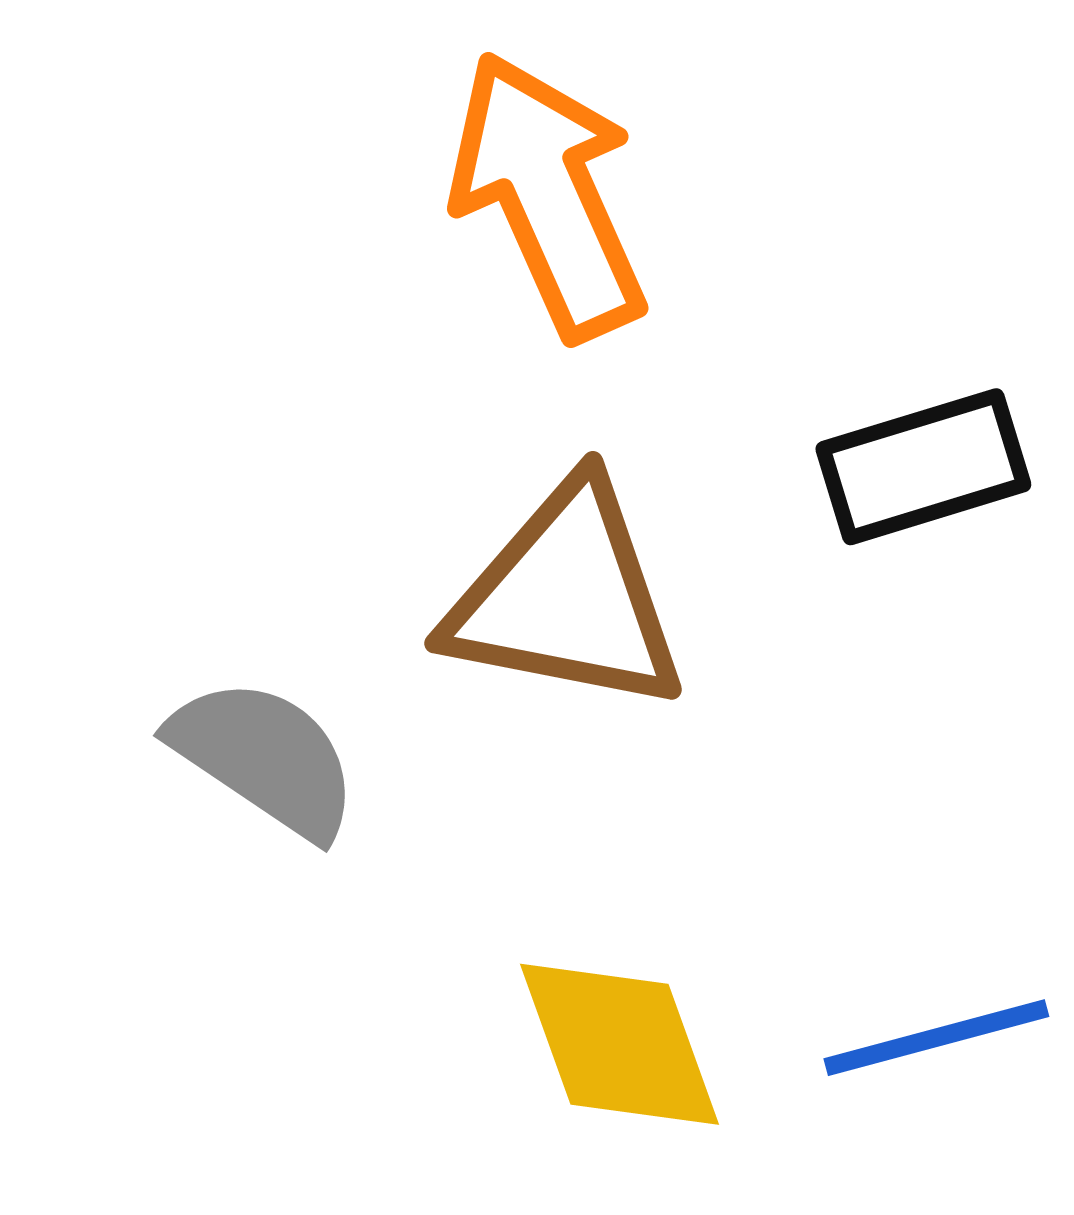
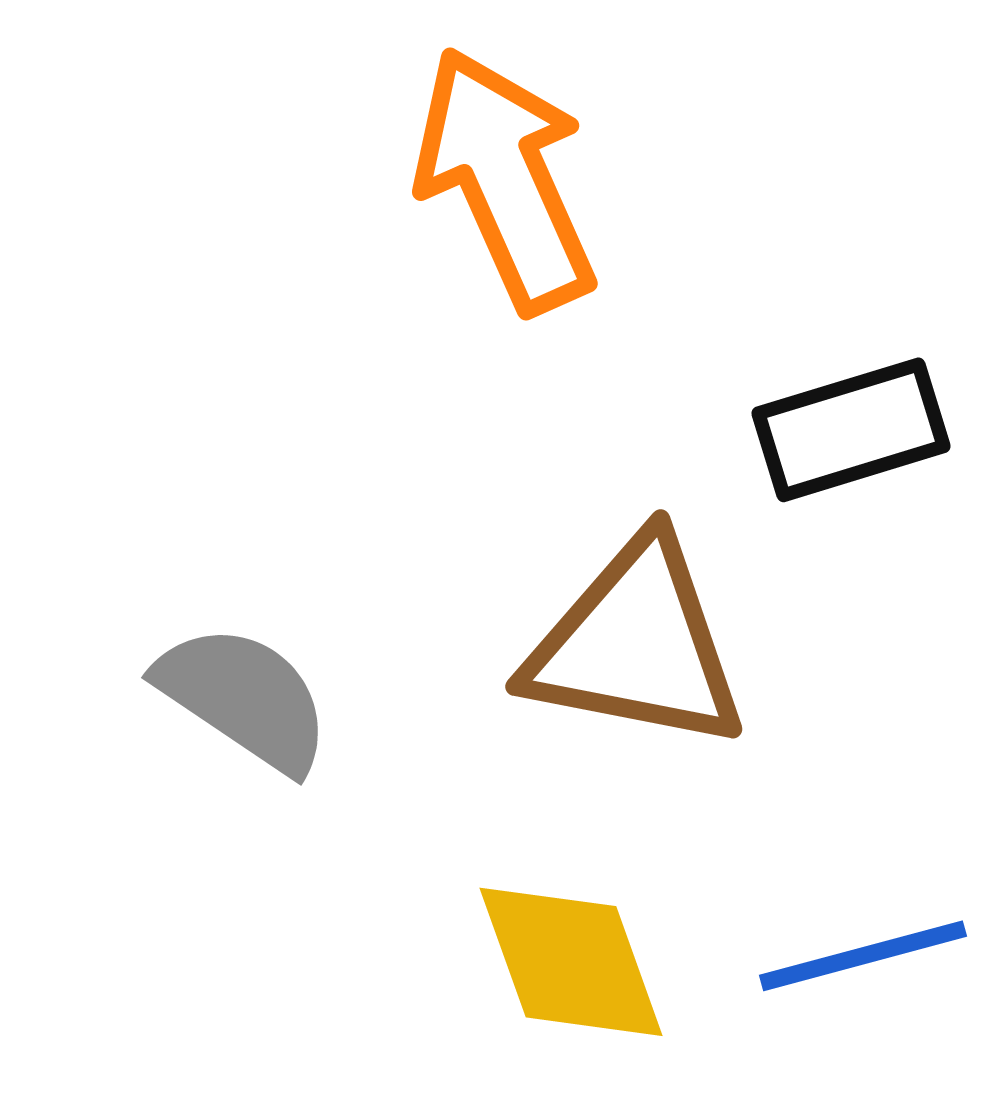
brown triangle: (566, 598) -> (636, 645), moved

